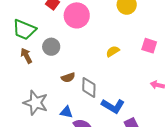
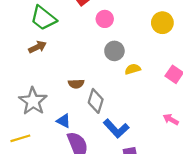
pink circle: (77, 15) -> (105, 19), size x0.6
gray circle: (51, 47) -> (114, 51), moved
brown arrow: (26, 56) -> (37, 47), turned 77

